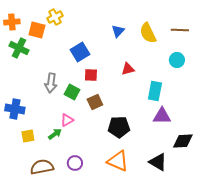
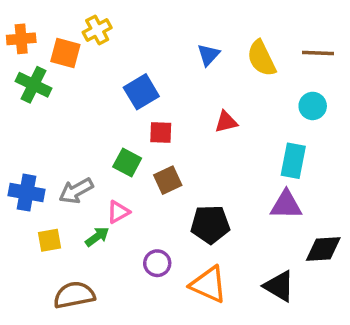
gray arrow: (51, 83) -> (76, 191), moved, turned 54
cyan rectangle: (155, 91) -> (293, 161), moved
purple circle: (75, 163) -> (157, 263), moved

